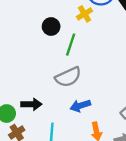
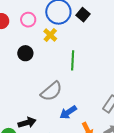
green line: (71, 45) -> (73, 60), moved

